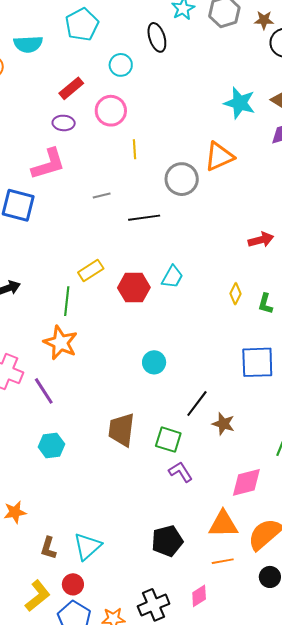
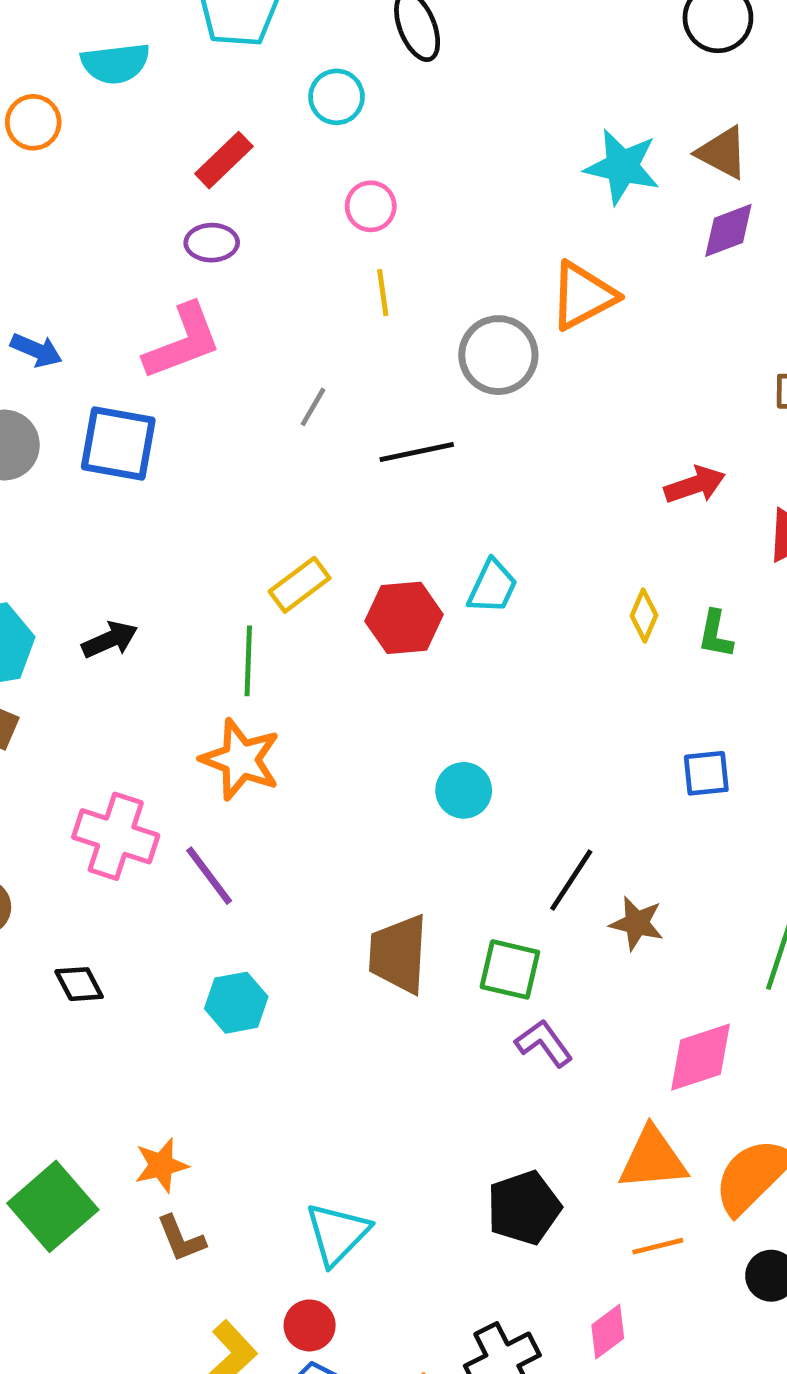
pink circle: (111, 111) -> (371, 206), moved, size x0.7
gray line: (102, 196) -> (313, 407), turned -42
blue square: (257, 362) -> (706, 773), size x0.6
brown L-shape: (48, 548) -> (181, 1239), moved, turned -35

